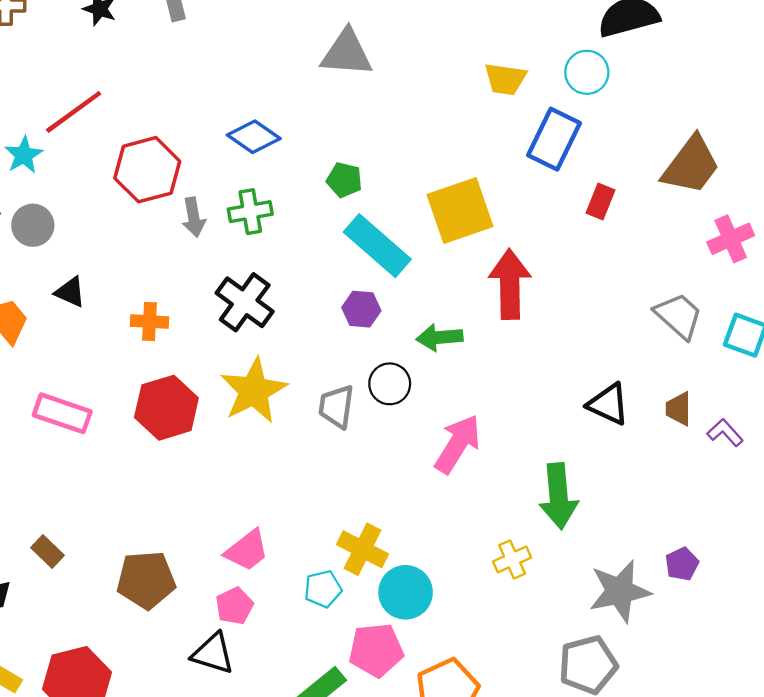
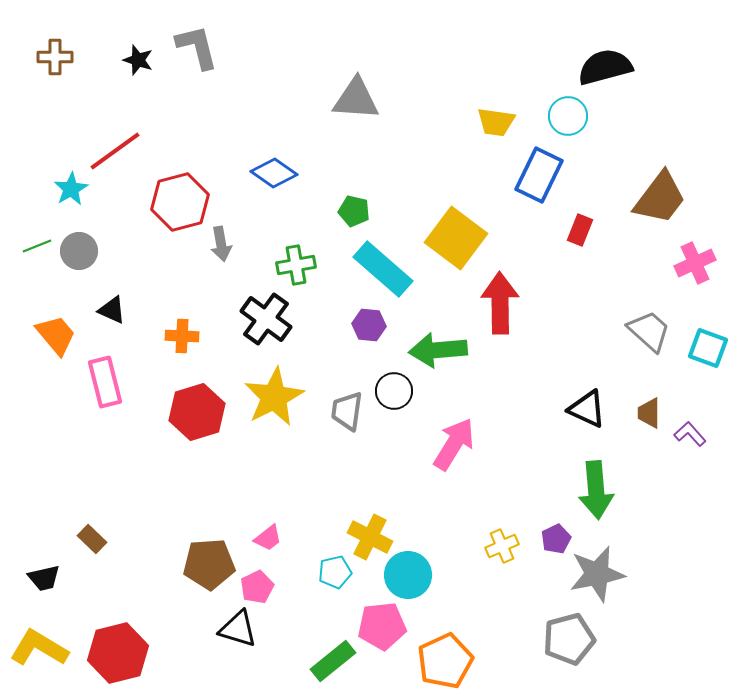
yellow square: (460, 211) -> (456, 238), turned -34
green cross: (250, 212) -> (296, 265), moved
green arrow: (440, 337) -> (438, 350), size x1.4
pink rectangle: (62, 413) -> (105, 382), moved, turned 57
green arrow: (558, 496) -> (596, 490), moved
pink trapezoid: (247, 550) -> (268, 538), size x0.7
purple pentagon: (682, 564) -> (556, 539), moved
brown pentagon: (146, 580) -> (209, 564), moved

